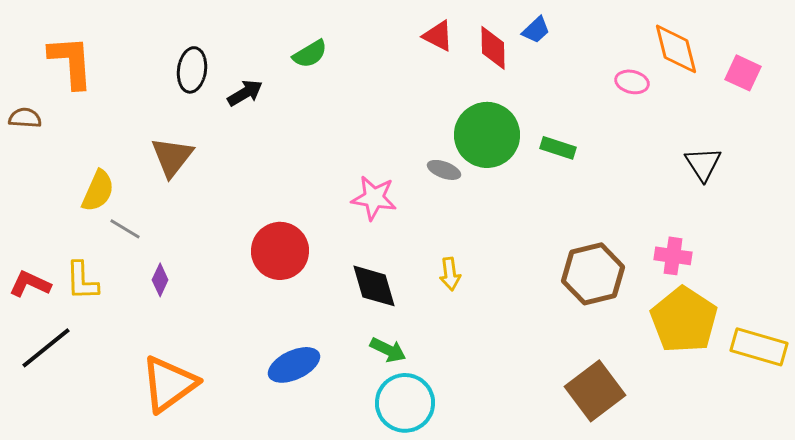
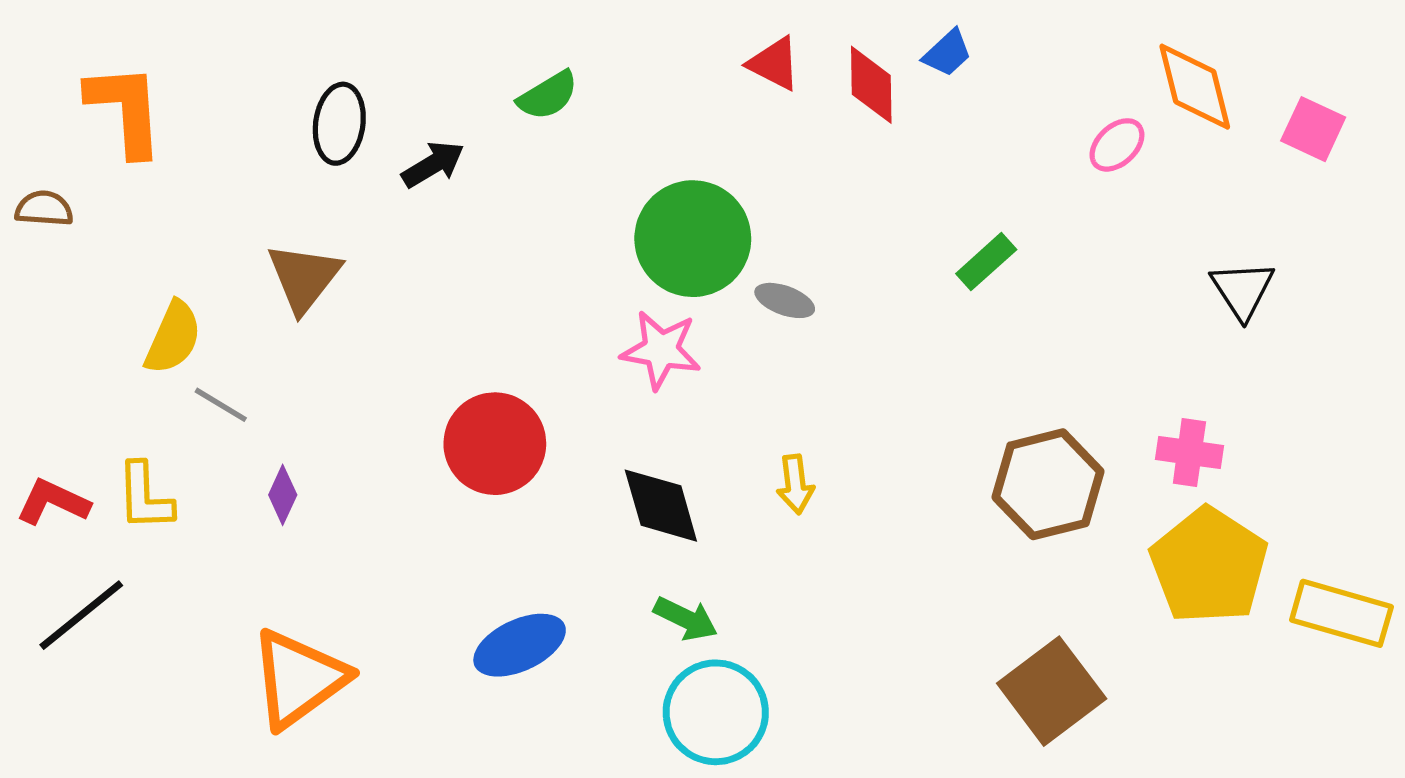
pink ellipse: (632, 82) -> (1117, 145), turned -56
green circle: (487, 135) -> (693, 239), moved
green rectangle: (558, 148) -> (986, 262), turned -60

